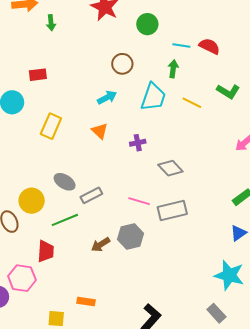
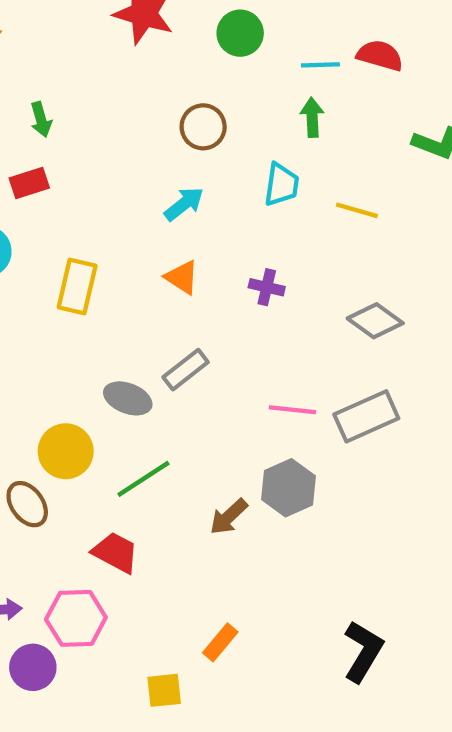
green arrow: (51, 23) -> (41, 120), moved
cyan trapezoid: (153, 97) -> (281, 185), size x0.7
yellow line: (192, 103) -> (357, 210), moved
purple cross: (138, 143) -> (267, 287), turned 35
gray diamond: (170, 168) -> (375, 321), moved
gray rectangle: (91, 195) -> (186, 370), moved
red trapezoid: (46, 251) -> (115, 552), turned -55
orange rectangle: (86, 301) -> (220, 642), turned -48

